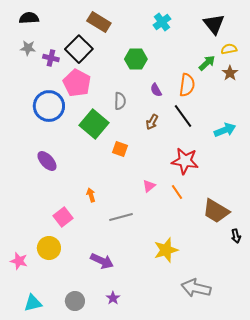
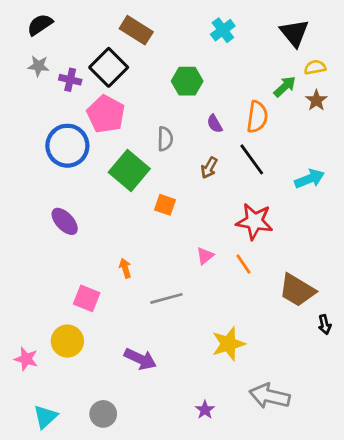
black semicircle: (29, 18) -> (40, 25), turned -30
pink square: (63, 217) -> (87, 298), turned -30
purple star: (113, 298) -> (205, 410), moved
cyan triangle: (33, 303) -> (45, 417), turned -30

